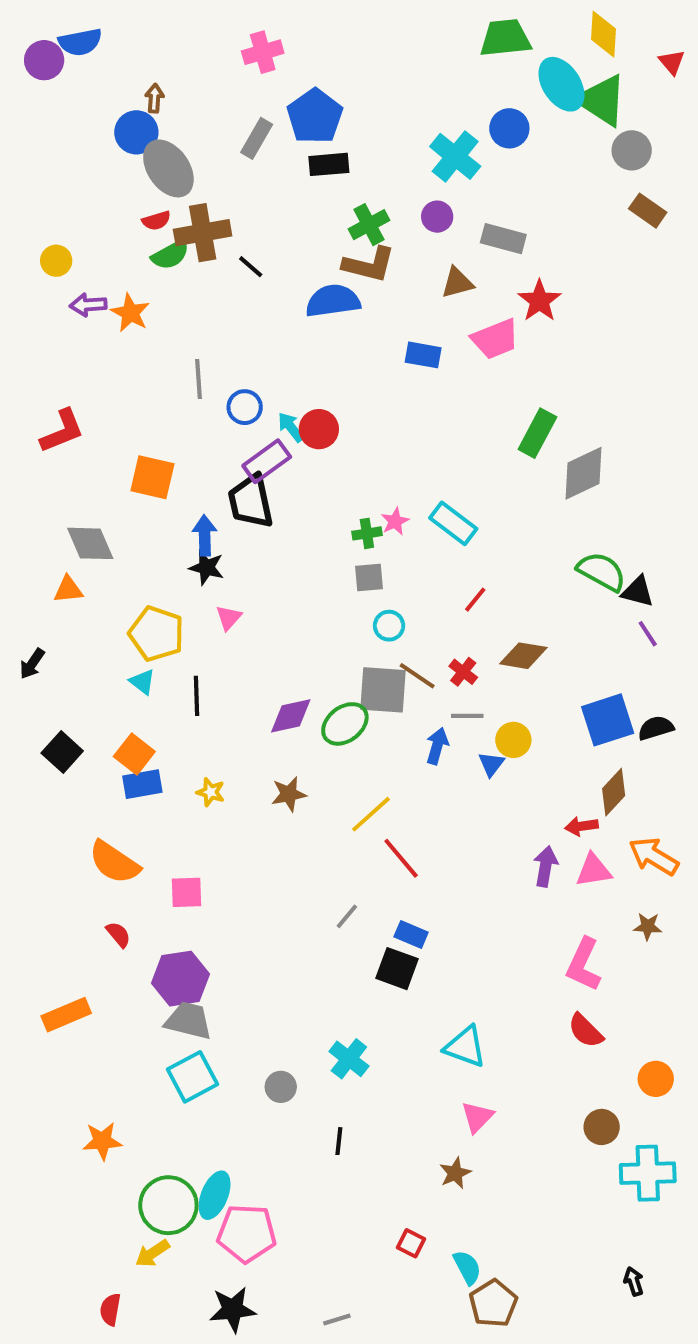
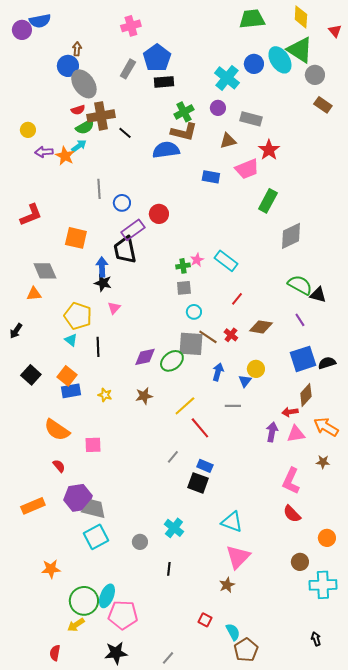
cyan ellipse: (561, 84) -> (280, 60), moved
cyan arrow: (291, 427) -> (79, 146), moved, turned 91
green rectangle: (537, 433) -> (268, 201), moved
purple line: (648, 634) -> (300, 320), moved
gray line: (467, 716) -> (233, 406), moved
purple hexagon: (180, 979) -> (78, 498), moved
pink triangle: (477, 1117) -> (238, 557), size x1.5
gray line: (337, 1319) -> (168, 658), turned -32

